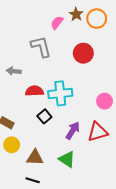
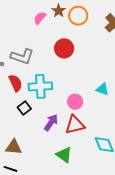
gray L-shape: (41, 47) -> (22, 57), moved, turned 120
red semicircle: (34, 91) -> (16, 83), turned 66
pink circle: (105, 101) -> (75, 102), moved
green triangle: (67, 159) -> (64, 155), moved

